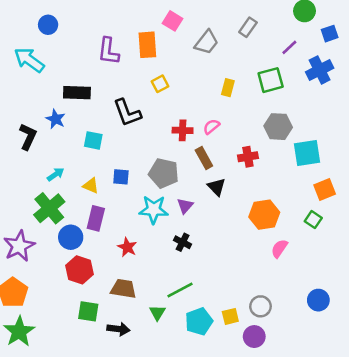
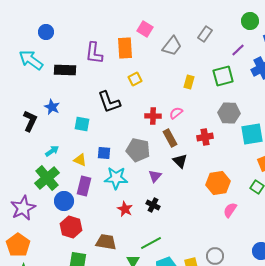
black rectangle: (77, 93) -> (65, 70), moved
cyan star: (154, 210) -> (116, 178), moved
red star: (127, 247) -> (125, 209), moved

